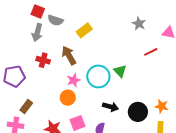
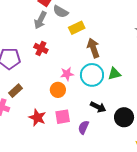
yellow rectangle: (84, 30) -> (77, 28), moved
brown arrow: (69, 55) -> (93, 48), moved
green triangle: (120, 71) -> (114, 74), turned 48

